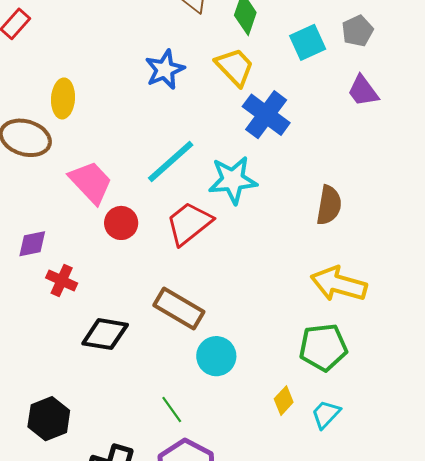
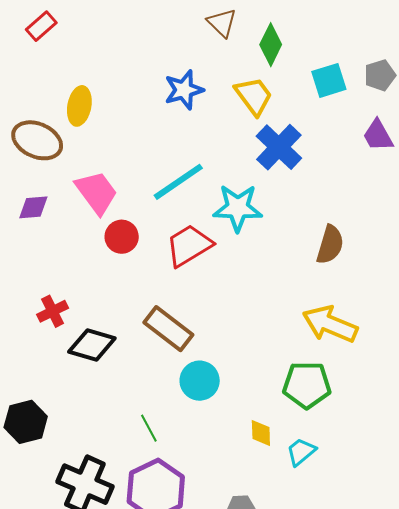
purple diamond: (32, 244) -> (33, 207), moved
red cross: (62, 280) -> (53, 311), moved, turned 32
yellow diamond: (284, 401) -> (261, 433), turned -52

